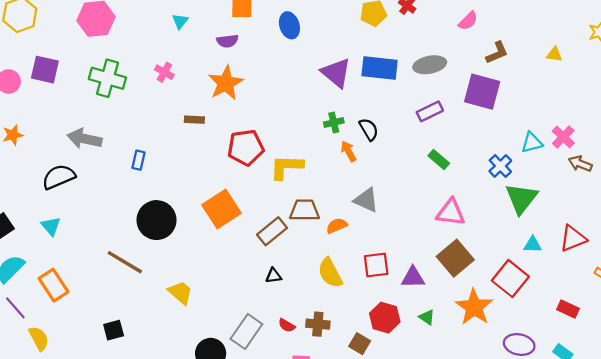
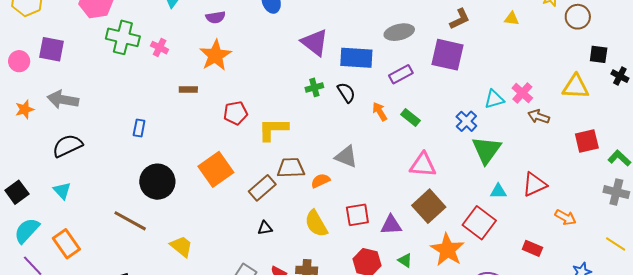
blue rectangle: (380, 68) -> (356, 58), moved
green cross: (107, 78) -> (123, 37), moved
gray arrow: (85, 139) -> (63, 100), moved
red pentagon: (246, 147) -> (236, 113), size x0.7
orange arrow: (348, 151) -> (380, 112), moved

